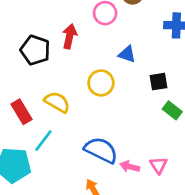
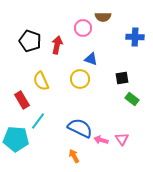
black pentagon: (35, 50) -> (30, 41), moved
blue triangle: (127, 54) -> (91, 59), moved
yellow semicircle: (57, 102) -> (41, 81), moved, turned -144

